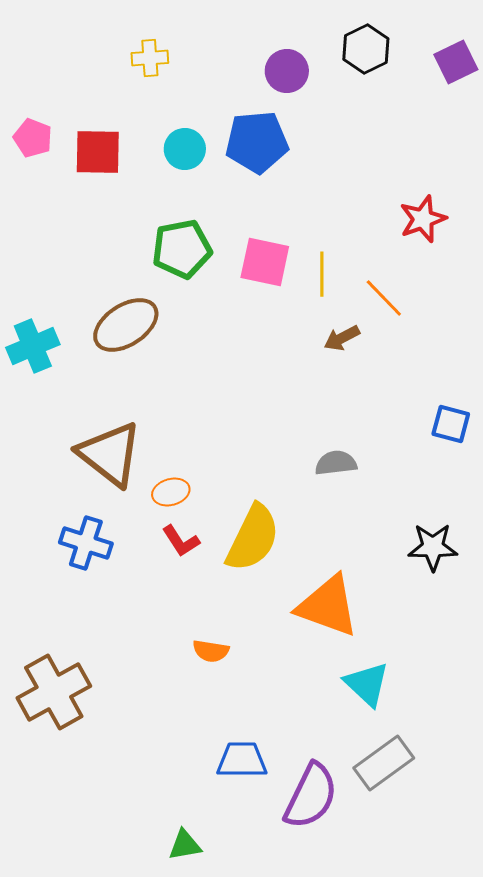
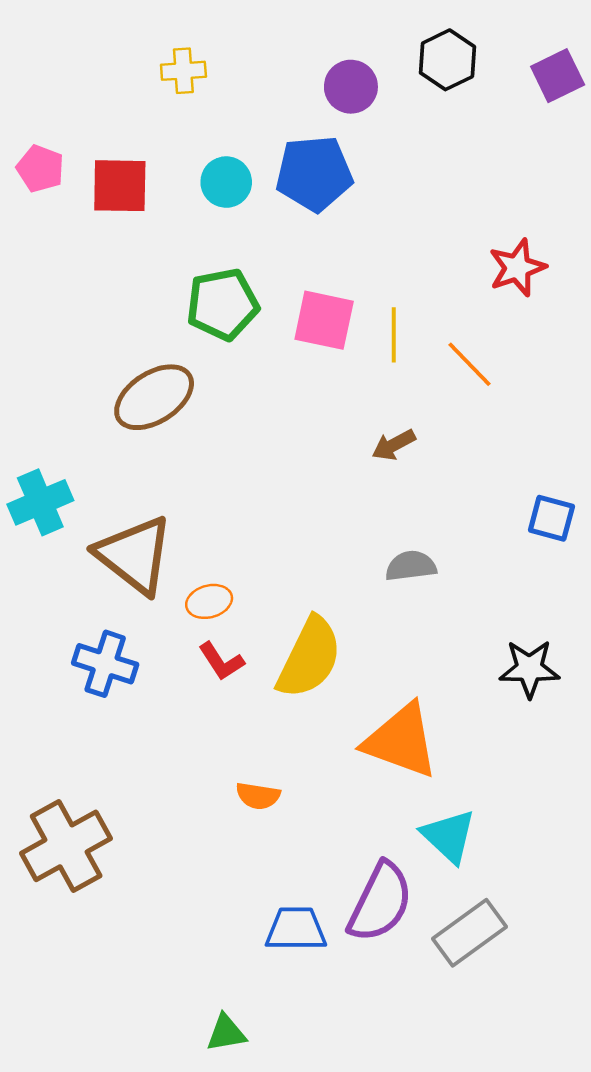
brown arrow: (342, 338) -> (394, 445), moved
cyan cross: (33, 346) -> (40, 502), moved
purple semicircle: (311, 796) -> (380, 902), moved

